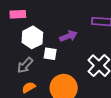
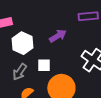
white square: (50, 54) -> (44, 65), moved

